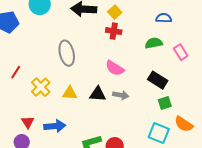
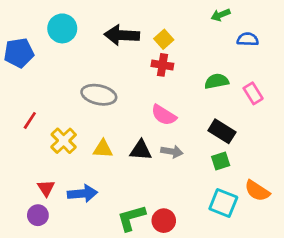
blue semicircle: (164, 18) -> (248, 39), moved
gray ellipse: (67, 53) -> (99, 95), turned -65
green square: (165, 103) -> (221, 161), moved

